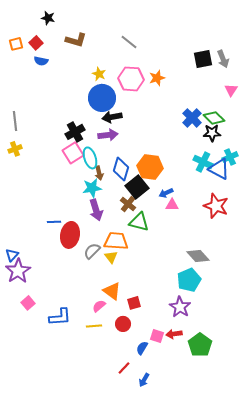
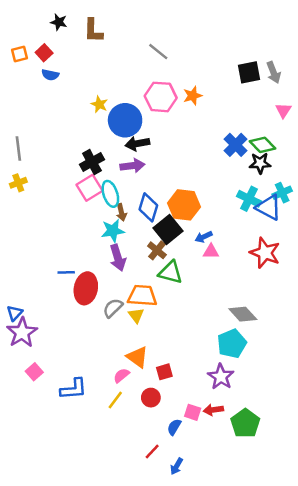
brown L-shape: (76, 40) -> (93, 31), moved, turned 75
yellow star: (99, 74) -> (99, 104), moved
yellow line: (94, 326) -> (115, 400), turned -49

